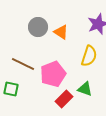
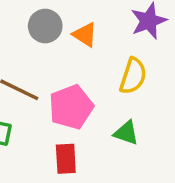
red rectangle: (64, 99) -> (66, 159), moved, turned -48

